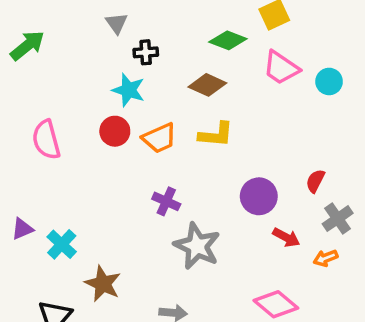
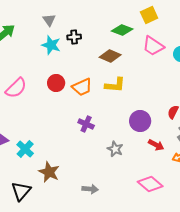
gray triangle: (117, 23) -> (49, 20), moved
cyan star: (129, 90) -> (51, 45), moved
pink semicircle: (46, 140) -> (16, 88), turned -120
gray star: (197, 246) -> (115, 149), moved, size x0.6

